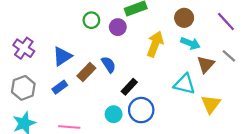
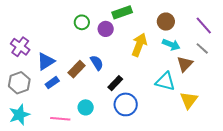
blue triangle: (62, 56) -> (46, 61), moved
gray line: (229, 56) -> (202, 48), moved
cyan circle: (114, 114) -> (86, 107), moved

